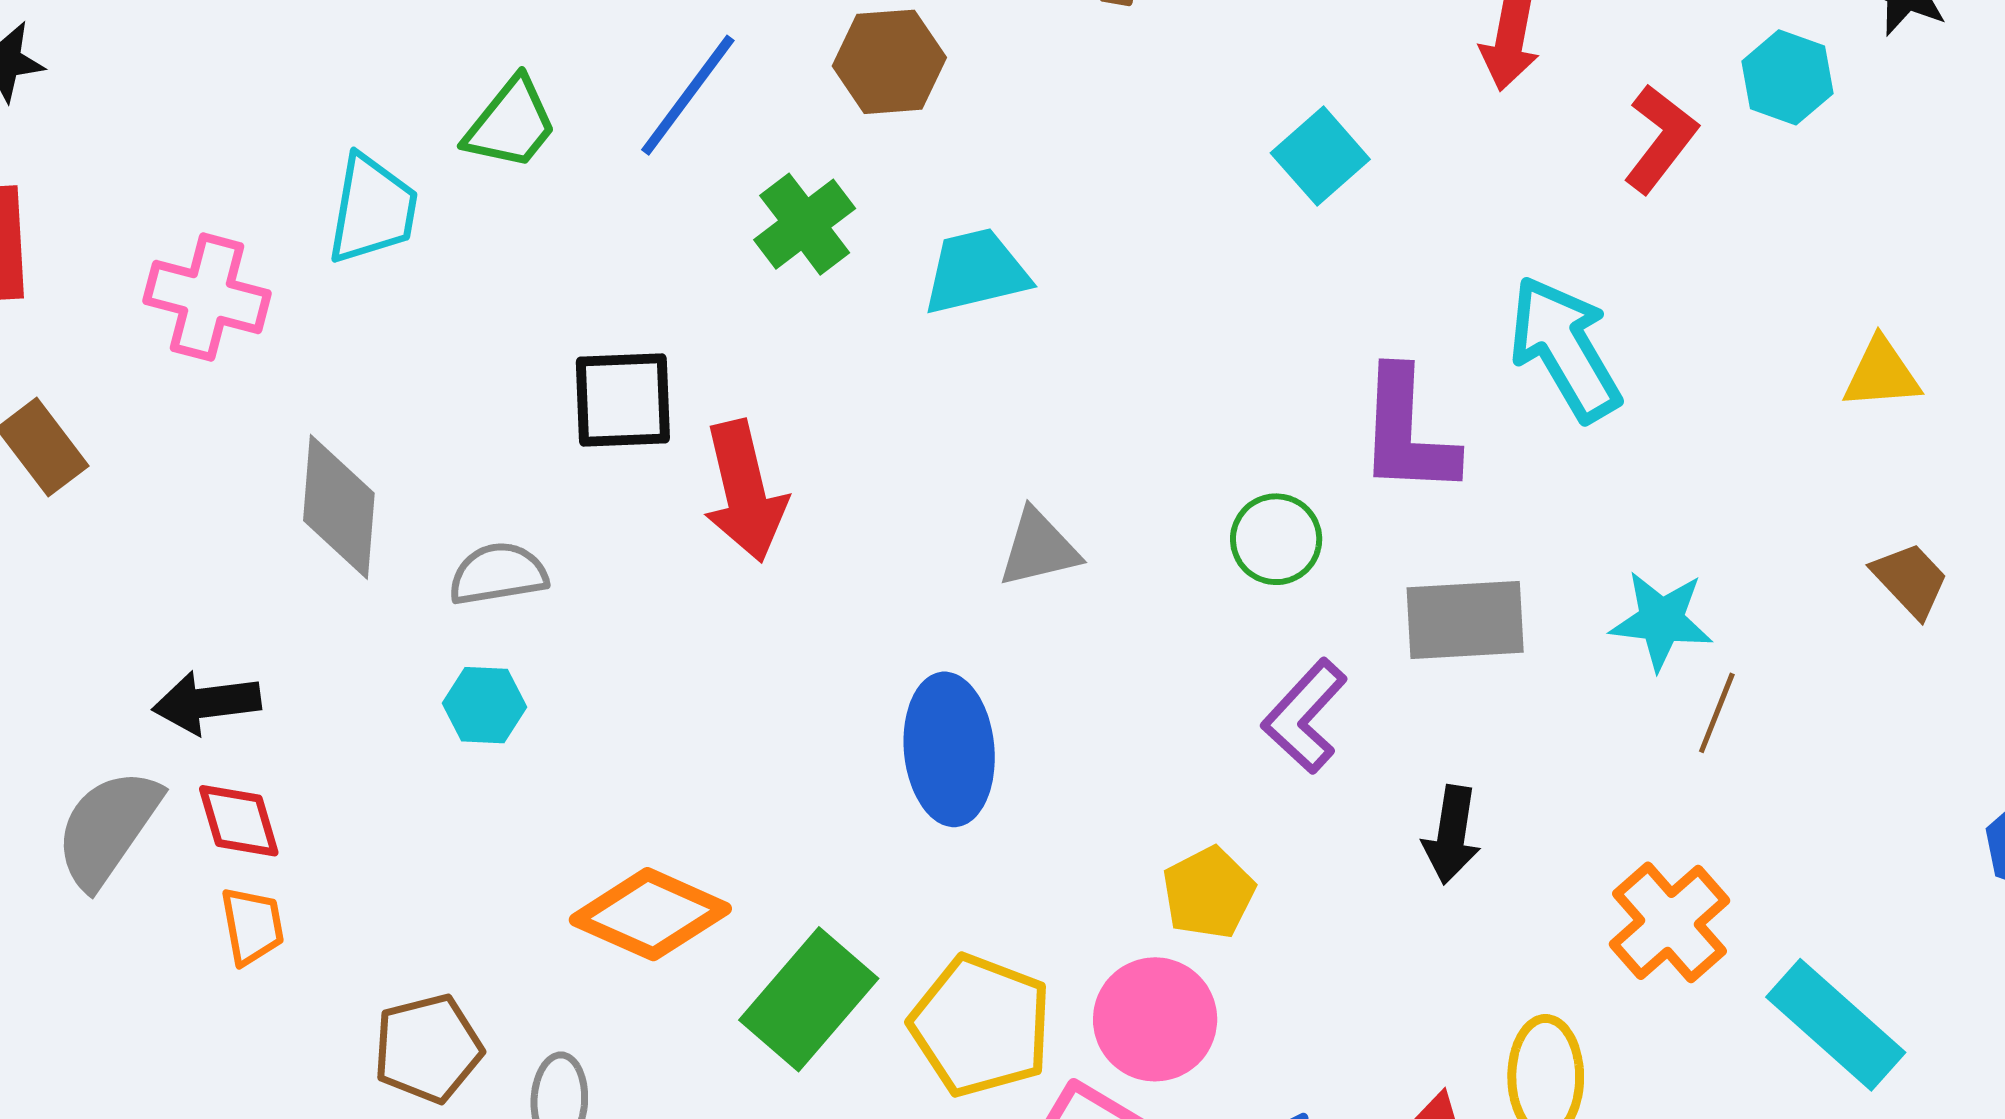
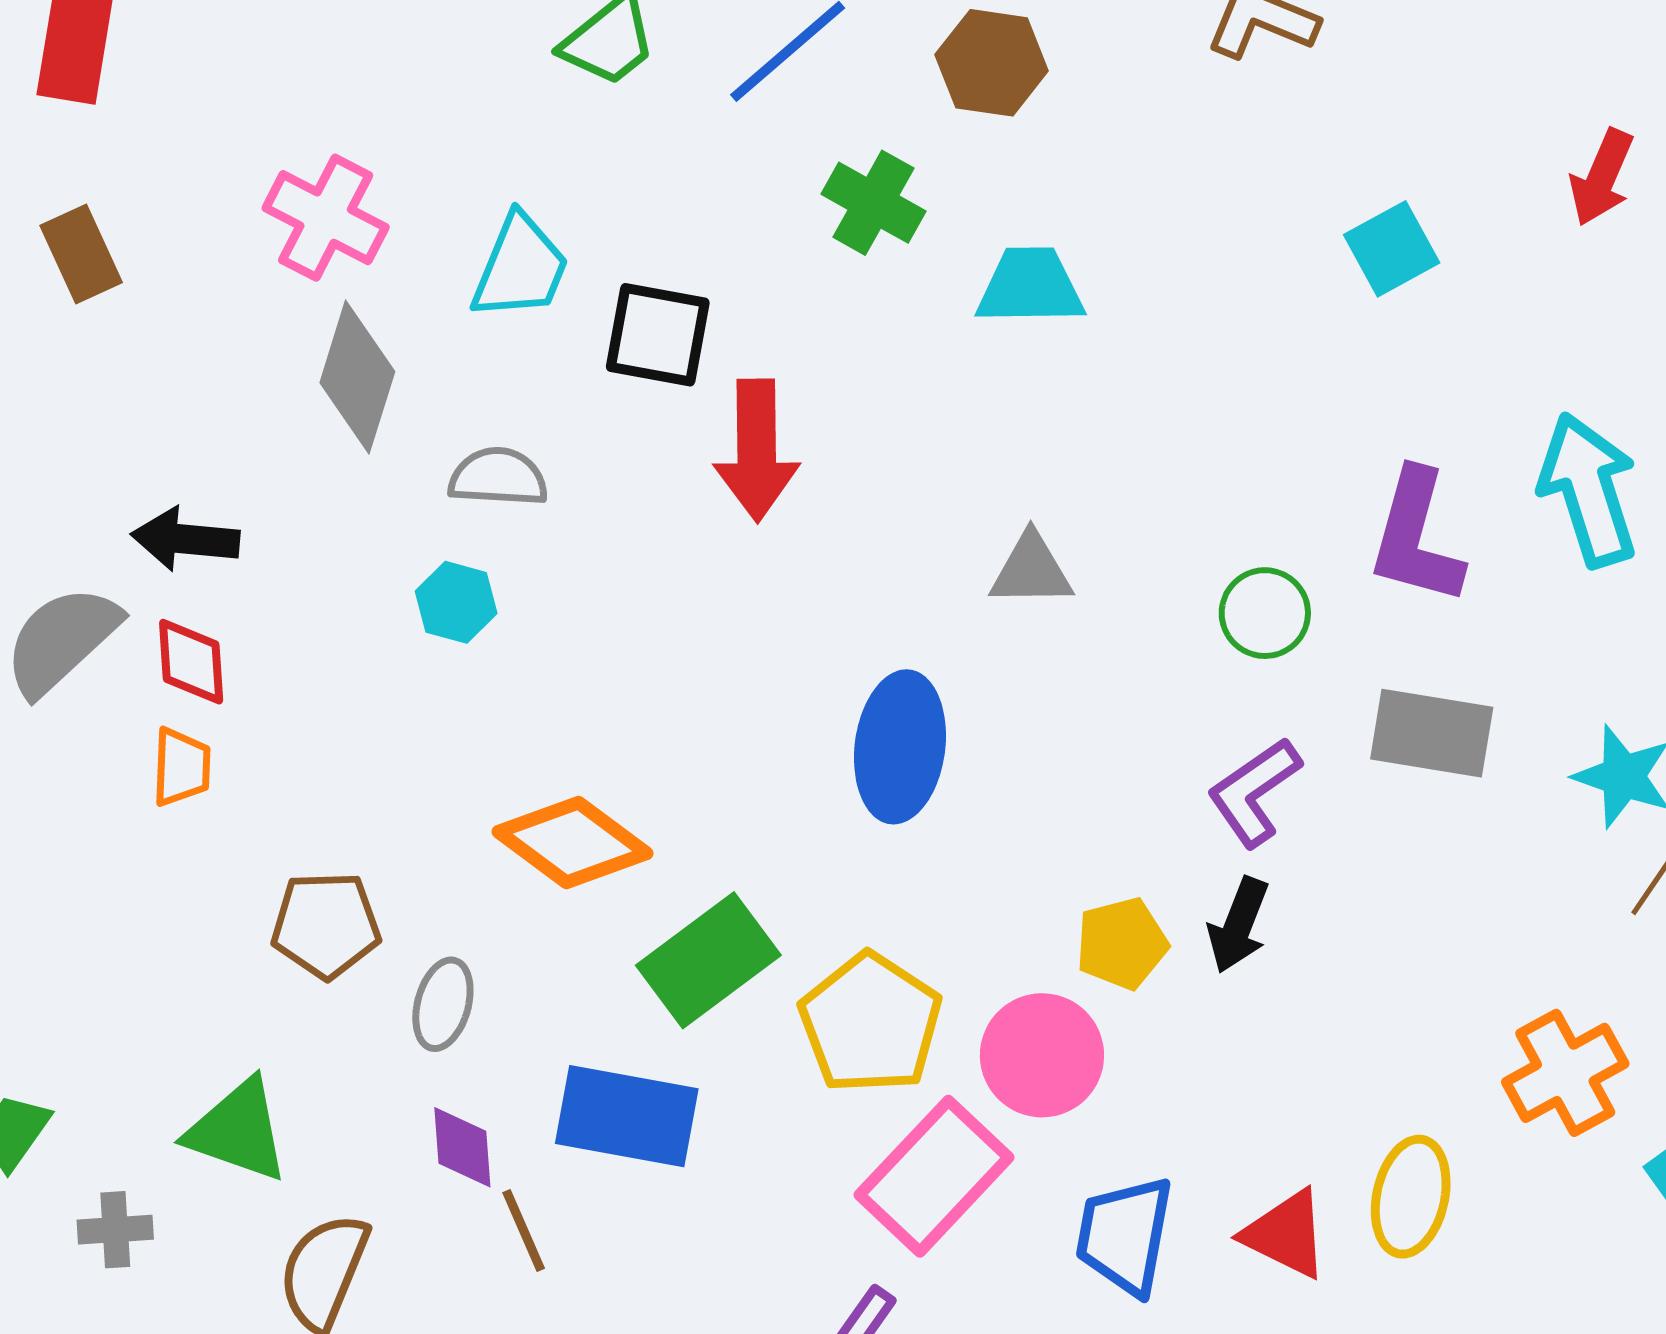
cyan trapezoid: (372, 209) -> (520, 267), moved
green cross: (805, 224) -> (874, 203), turned -36
pink cross: (207, 297) -> (326, 218), moved
black arrow: (1452, 835) -> (1238, 925), moved

